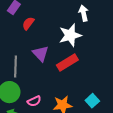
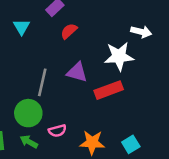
white arrow: (84, 13) -> (141, 32), turned 105
purple triangle: (41, 54) -> (77, 72), turned -42

